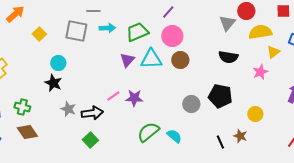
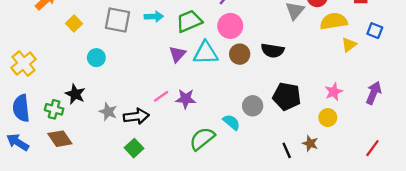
black semicircle: (228, 57) -> (273, 51), moved
pink star: (260, 72) -> (334, 92), moved
black star: (53, 83) -> (75, 94), moved
cyan semicircle: (174, 136) -> (231, 122), moved

